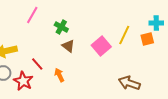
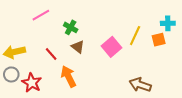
pink line: (32, 15) -> (41, 15), turned 30
red line: (37, 64) -> (51, 54), moved
orange arrow: (59, 75) -> (69, 77), size x1.5

